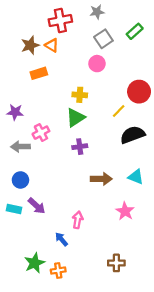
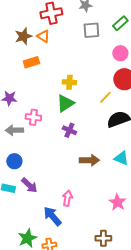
gray square: (103, 39) -> (91, 30), turned 30
pink circle: (97, 64) -> (120, 53), moved
pink cross: (41, 133) -> (33, 117), turned 35
purple cross: (80, 147) -> (69, 130), turned 32
pink star: (125, 211) -> (117, 202), moved
blue arrow: (61, 239) -> (52, 216), size x1.5

